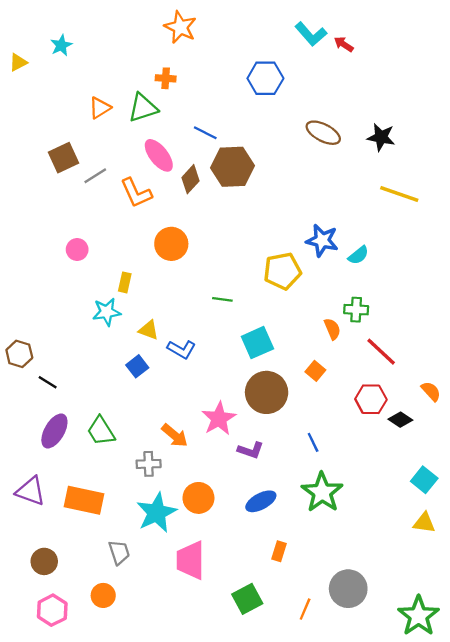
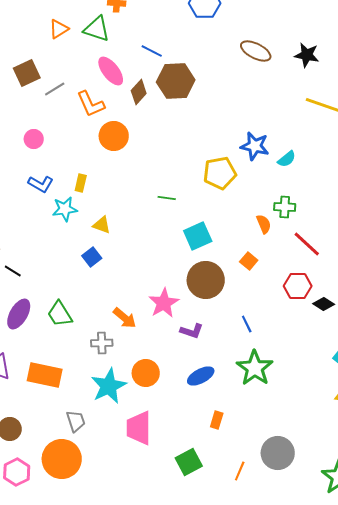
green triangle: (143, 108) -> (97, 29), turned 36
orange circle: (171, 244) -> (114, 136), moved
pink circle: (77, 250) -> (34, 139), moved
blue L-shape: (181, 349) -> (41, 184), moved
orange circle: (103, 595) -> (62, 459), size x1.8

